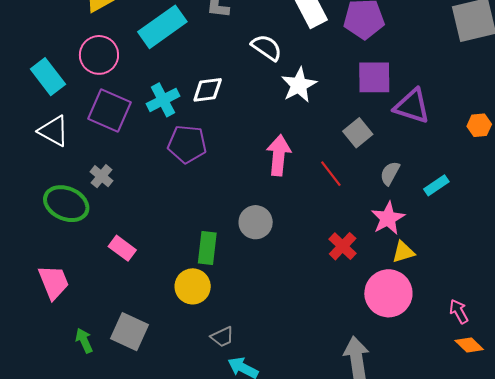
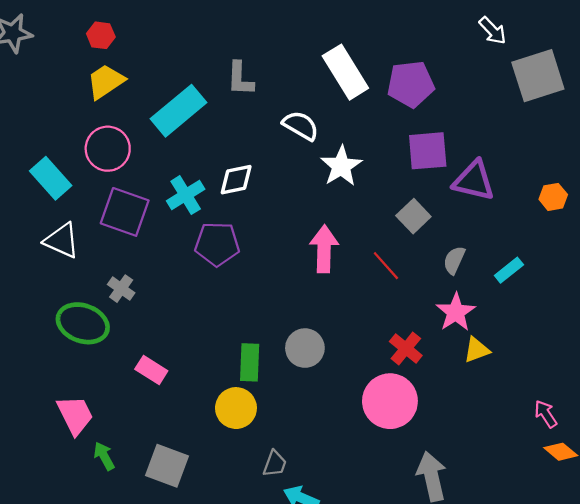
gray circle: (256, 222) -> (305, 348), moved
pink circle: (388, 293) -> (390, 401), moved
gray trapezoid: (222, 337) -> (275, 464), turned -40
green arrow: (84, 341) -> (104, 456), moved

